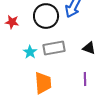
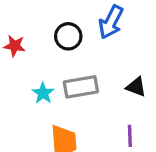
black circle: (46, 16) -> (68, 36), size x0.7

